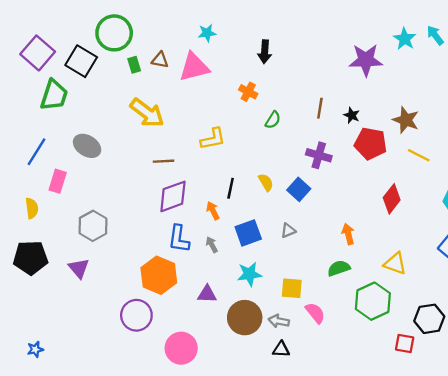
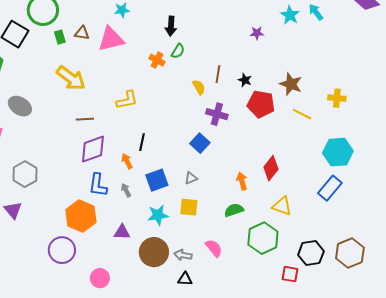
purple star: (366, 60) -> (257, 33), size x0.5
green semicircle: (273, 120) -> (178, 51), moved
yellow semicircle: (266, 182) -> (199, 87), moved
red diamond: (392, 199) -> (271, 168), moved
yellow square: (292, 288) -> (189, 207), moved
pink circle: (181, 348) -> (100, 278), size x0.7

